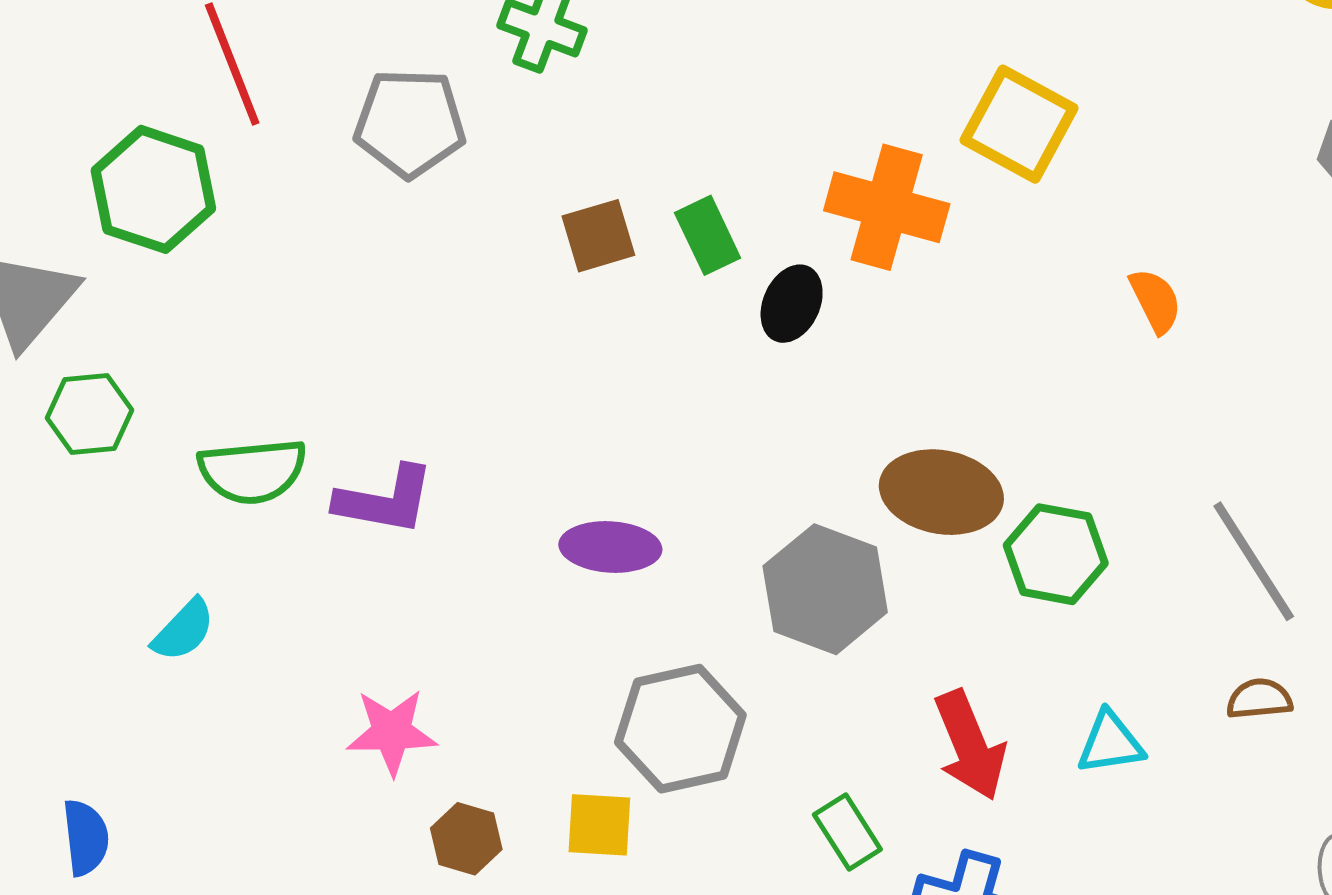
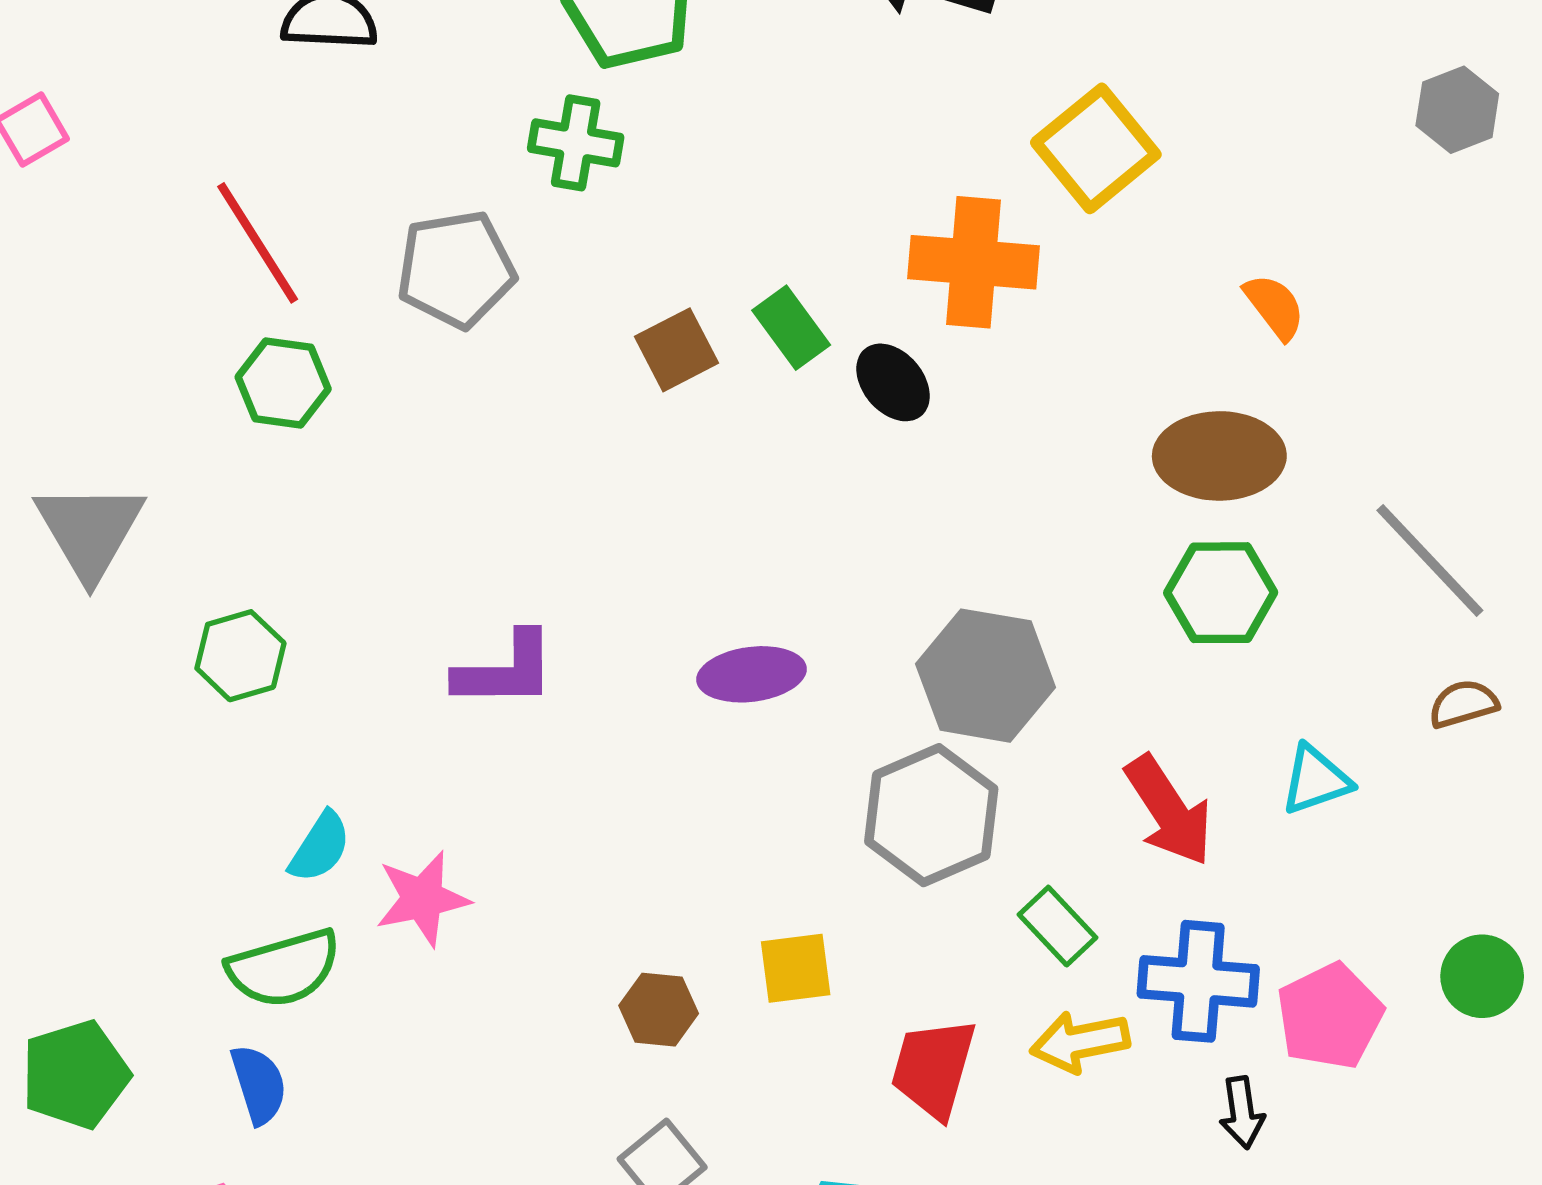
yellow square: (1019, 124) -> (1096, 148), turned 33
green hexagon: (153, 189) -> (283, 383), moved, size x0.7
black ellipse: (792, 304) -> (893, 382), turned -54
green hexagon: (90, 414) -> (240, 656), moved
green semicircle: (252, 471) -> (284, 968), moved
brown ellipse: (941, 492) -> (1219, 456), moved
gray hexagon: (680, 729) -> (931, 815), moved
pink star: (392, 732) -> (422, 899), moved

